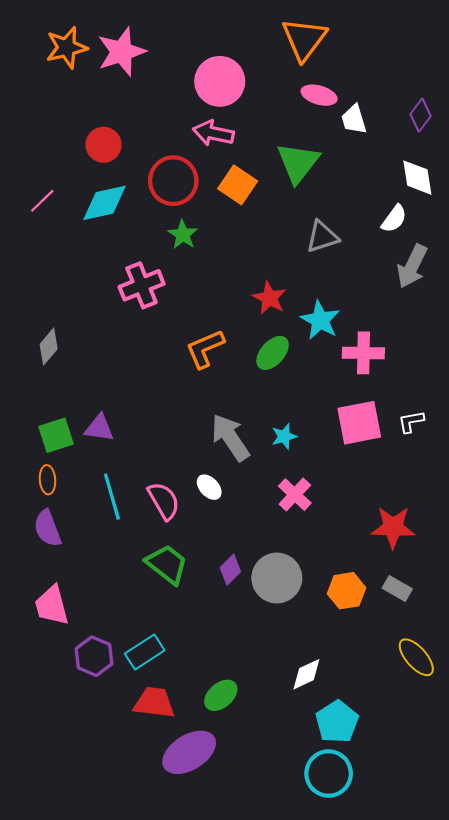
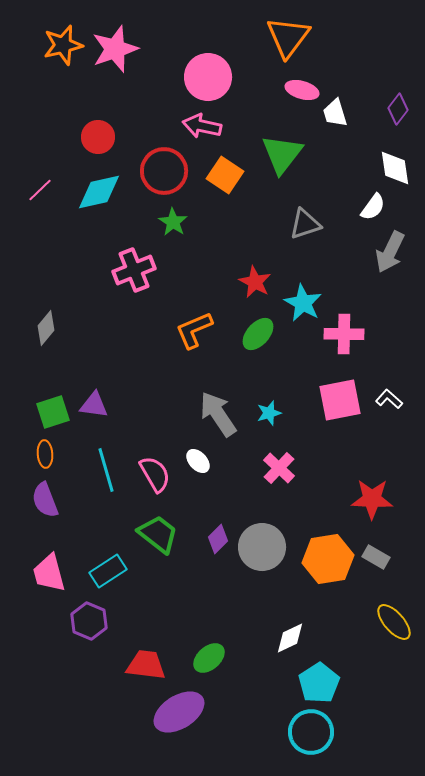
white L-shape: (411, 422) -> (389, 399), turned 52
orange hexagon: (347, 591) -> (328, 559), size x1.4
cyan rectangle: (145, 652) -> (108, 571), moved

